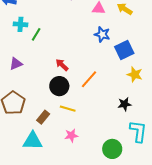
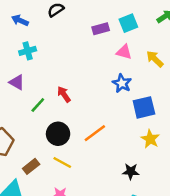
cyan cross: (20, 24) -> (28, 51), turned -32
green line: (36, 34) -> (38, 105), moved
purple triangle: (16, 64) -> (17, 82), moved, turned 40
red arrow: (62, 65) -> (64, 94), moved

